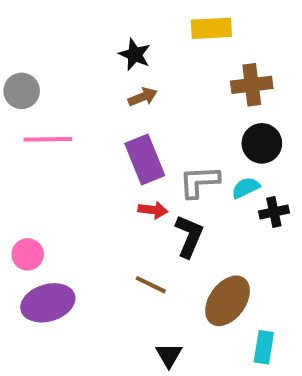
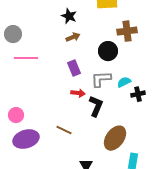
black circle: (262, 143) -> (108, 51), moved
purple rectangle: (145, 159) -> (74, 68), size x0.7
brown line: (151, 285) -> (64, 130), moved

